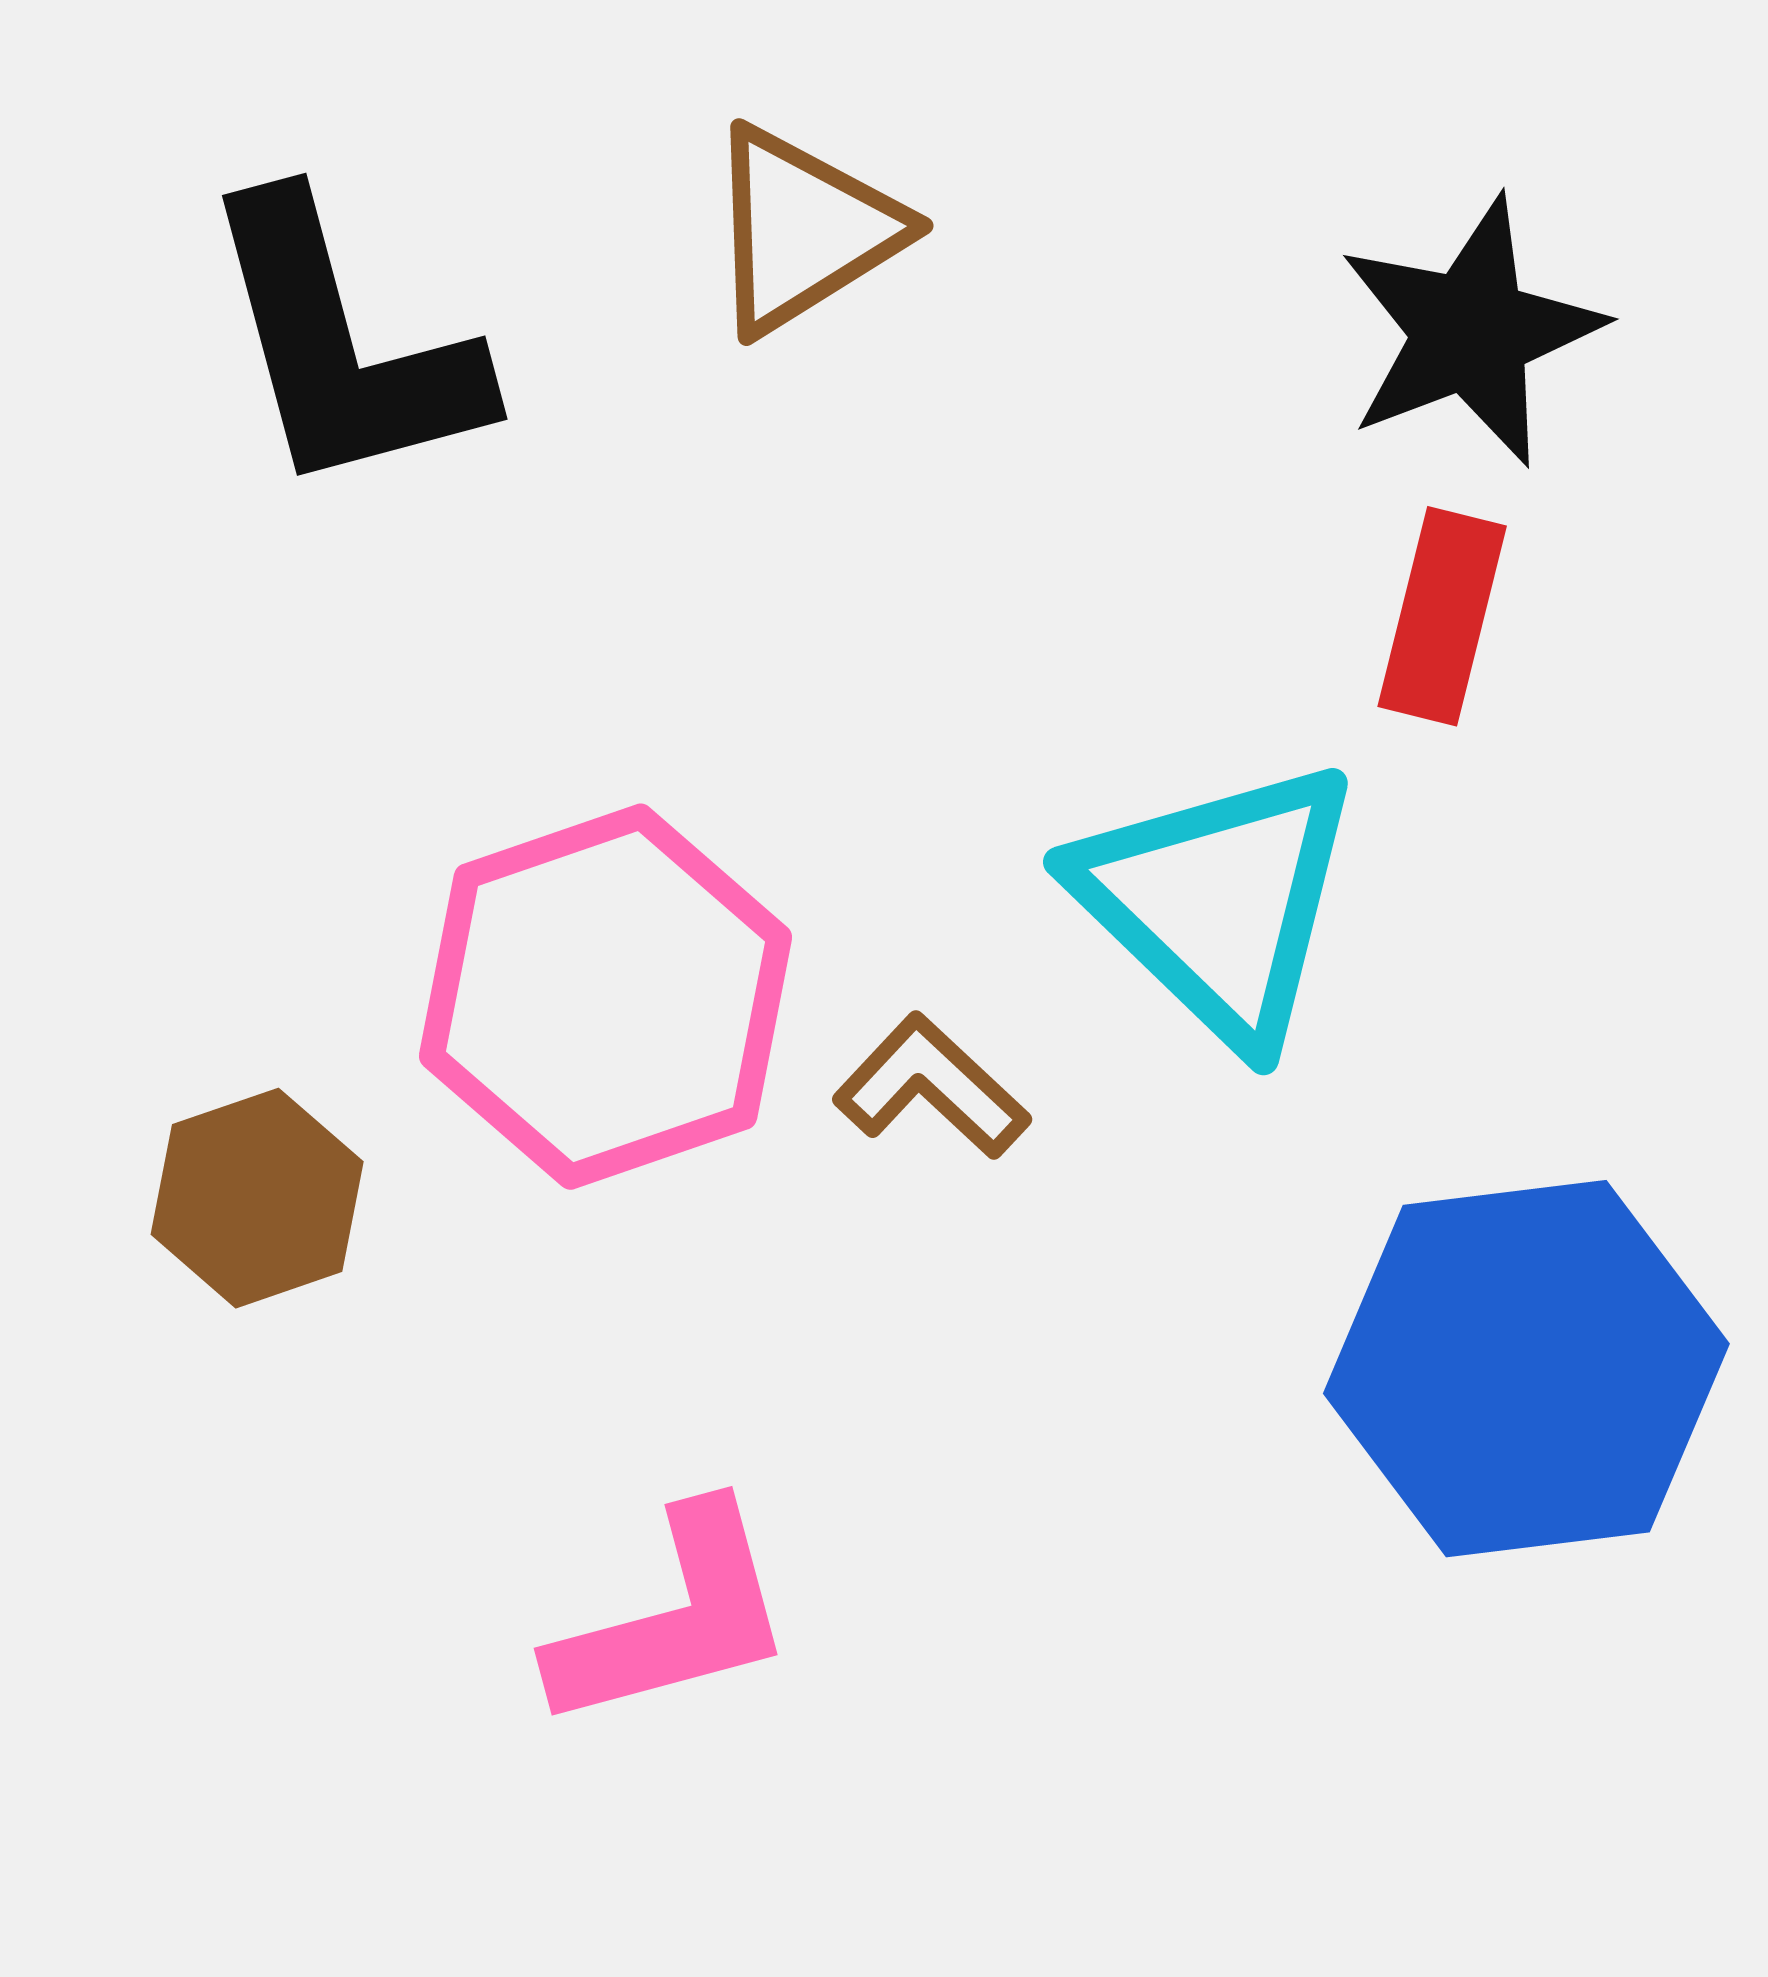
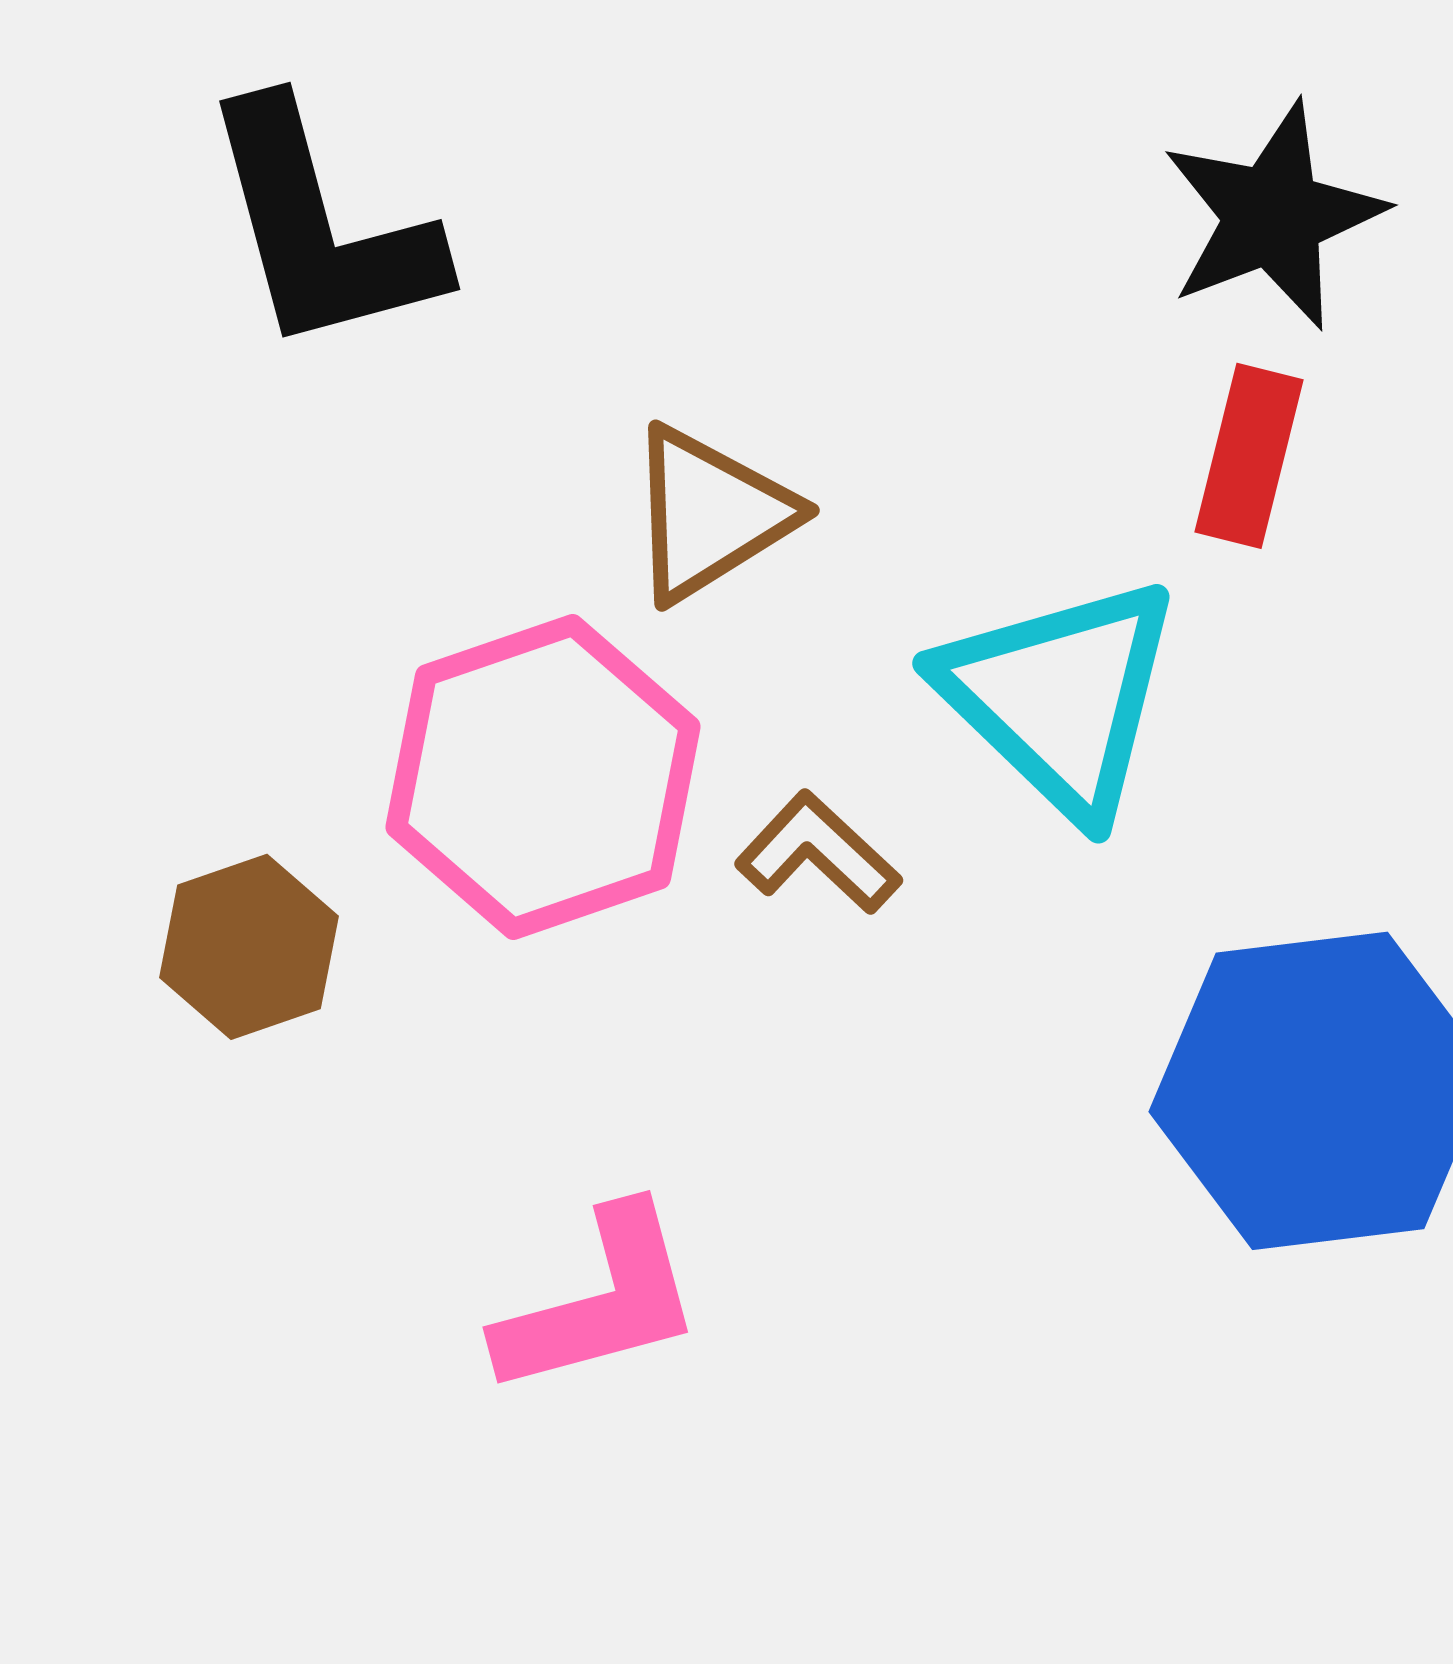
brown triangle: (803, 230) -> (710, 514), moved

